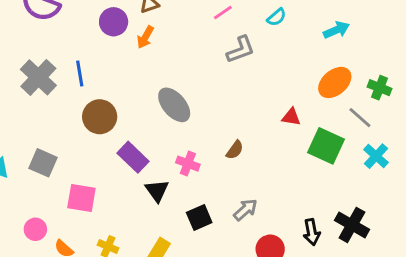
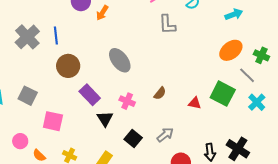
gray L-shape: (241, 50) -> (167, 25), turned 105
red triangle: (291, 117) -> (195, 103), moved
black square: (199, 218) -> (133, 139), turned -30

